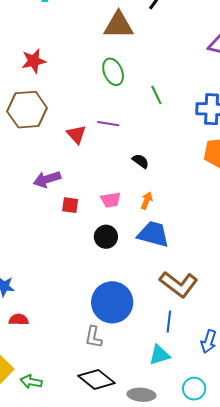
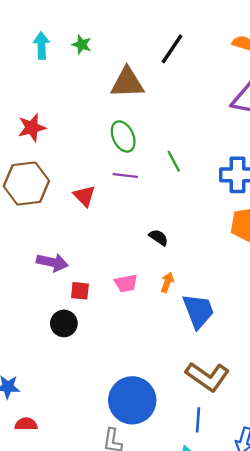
purple line: (108, 124) -> (125, 176), moved
red triangle: (76, 134) -> (84, 196), moved
purple arrow: (47, 179) -> (52, 262), turned -148
blue trapezoid: (153, 234) -> (198, 311), moved, turned 56
black circle: (106, 237) -> (64, 323), moved

